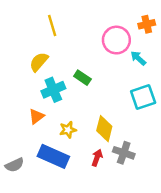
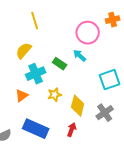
cyan arrow: (138, 58) -> (80, 56), moved
yellow star: (68, 130) -> (55, 95), moved
gray cross: (124, 153) -> (105, 113), moved, turned 36

